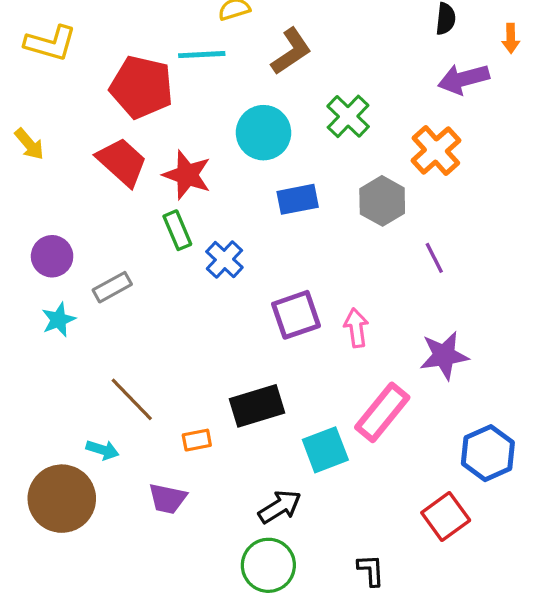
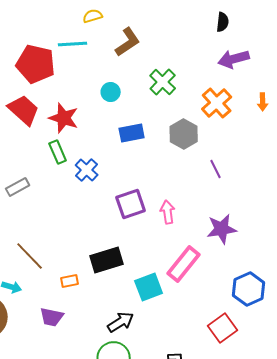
orange arrow: (511, 38) -> (263, 102), moved
cyan circle: (263, 133) -> (111, 92), size x0.6

